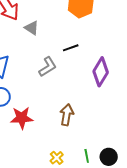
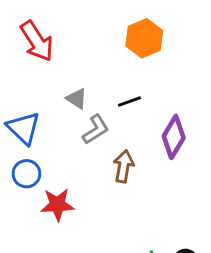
gray triangle: (32, 28) -> (77, 99), moved
brown arrow: (67, 115) -> (124, 166), moved

